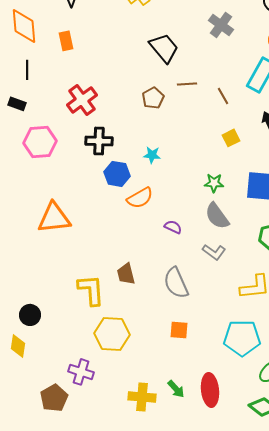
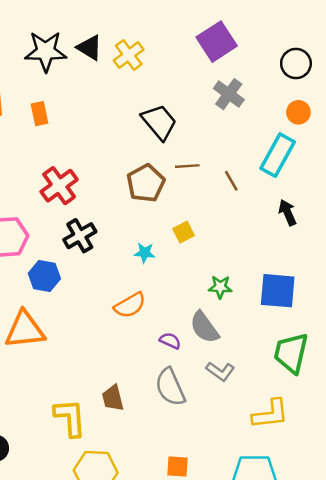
brown pentagon: (153, 98) -> (146, 183), size x1.4
yellow square: (231, 138) -> (184, 232), moved
black cross: (99, 141) -> (80, 236), turned -32
blue hexagon: (117, 174) -> (44, 276), moved
gray semicircle: (217, 216) -> (204, 327), moved
gray semicircle: (176, 283) -> (170, 387), moved

